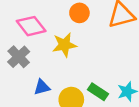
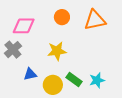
pink diamond: (31, 26) -> (24, 26), turned -55
yellow star: (64, 45) -> (57, 51), moved

